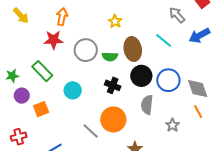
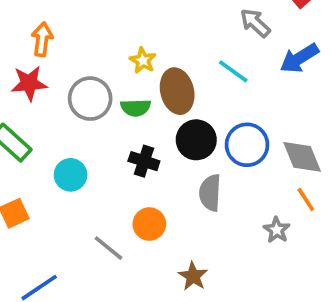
yellow star: (115, 21) -> (143, 60), moved
orange circle: (113, 119) -> (149, 224), size x0.7
gray star: (172, 125) -> (277, 230), moved

